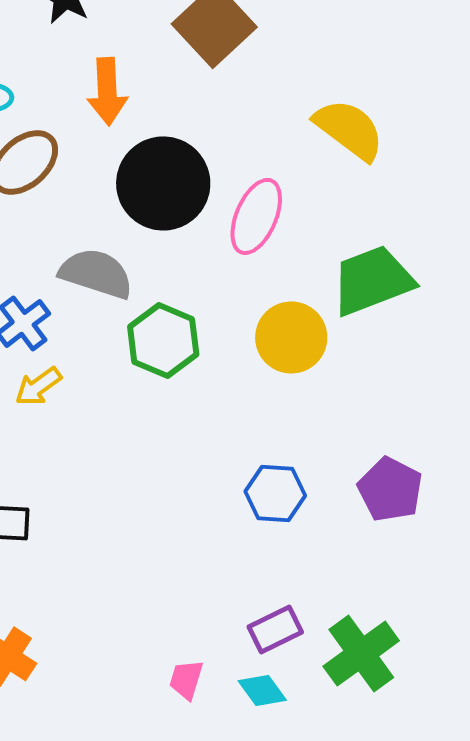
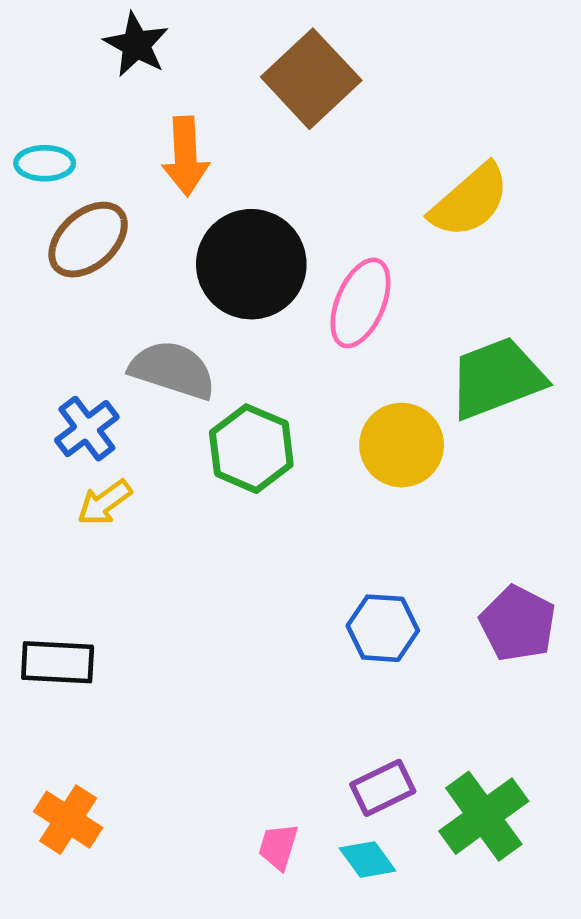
yellow semicircle: (349, 129) -> (470, 201), turned 102

